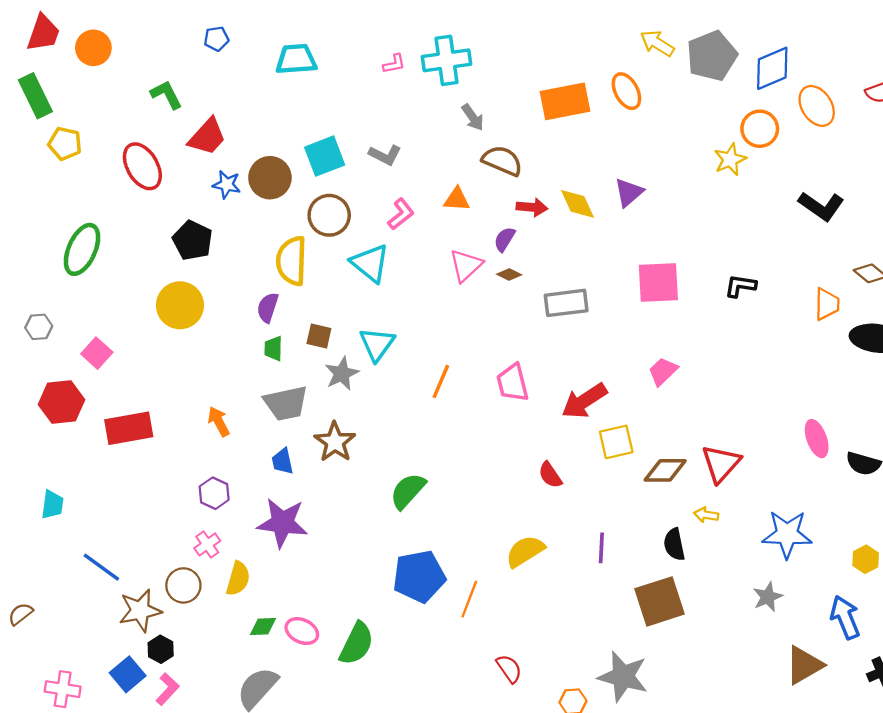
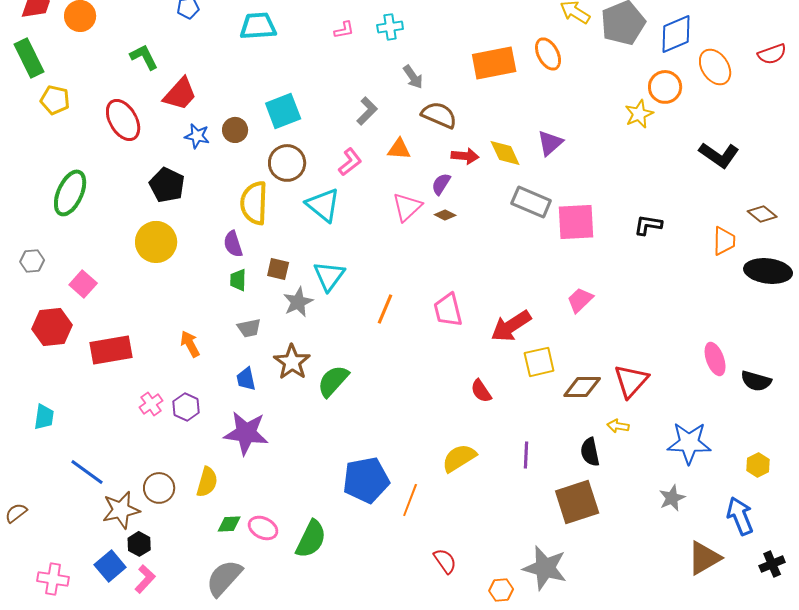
cyan cross: (446, 60) -> (390, 27), size x0.6
gray L-shape: (385, 155) -> (367, 111), moved, turned -72
brown circle: (270, 178) -> (235, 130), size x0.7
gray rectangle: (566, 303) -> (531, 202), moved, turned 30
purple semicircle: (268, 308) -> (233, 244), turned -36
gray trapezoid: (286, 403) -> (249, 328), size x0.6
green semicircle: (408, 491) -> (333, 381), moved
pink cross: (207, 544) -> (151, 404), moved

